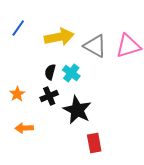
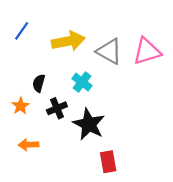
black semicircle: (50, 72) -> (39, 83), moved

